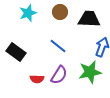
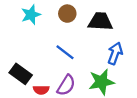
black rectangle: (16, 52) -> (21, 74), moved

